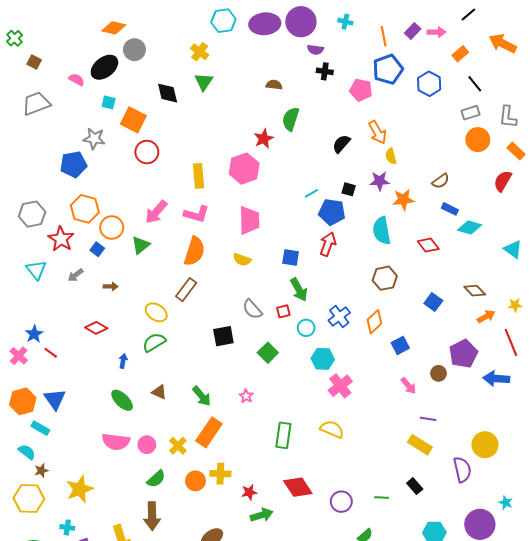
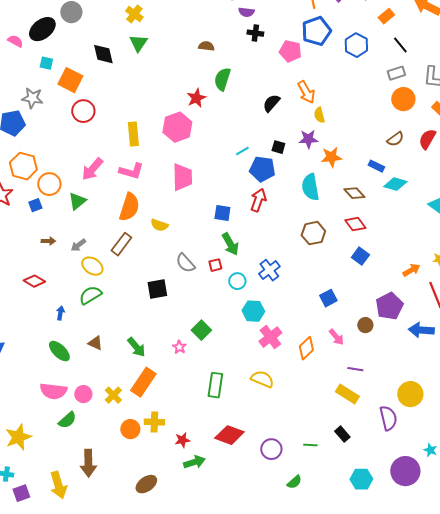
brown semicircle: (441, 181) -> (395, 139), moved
red diamond: (428, 245) -> (355, 224), moved
blue square: (97, 249) -> (35, 205), turned 32
yellow semicircle: (242, 260) -> (159, 225), moved
gray arrow: (76, 275) -> (78, 245), moved
brown diamond: (475, 291) -> (354, 193), moved
orange diamond: (374, 322) -> (306, 348), moved
green square: (268, 353) -> (201, 330), moved
green semicircle: (156, 479) -> (67, 420), moved
red diamond: (298, 487) -> (229, 435), turned -36

